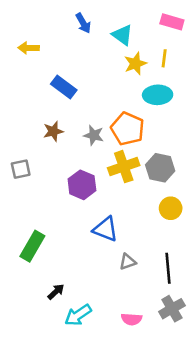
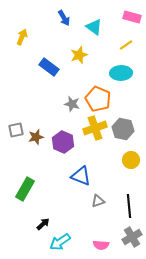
yellow arrow: (29, 48) -> (22, 37), turned 112
yellow line: (164, 58) -> (126, 45), turned 48
yellow star: (135, 64) -> (79, 55), moved
brown star: (53, 131) -> (36, 137), moved

